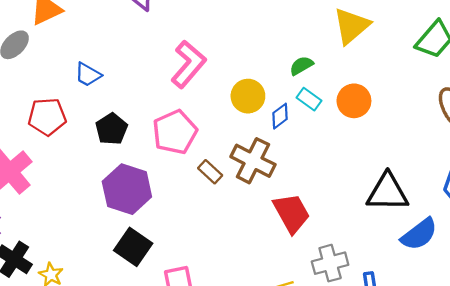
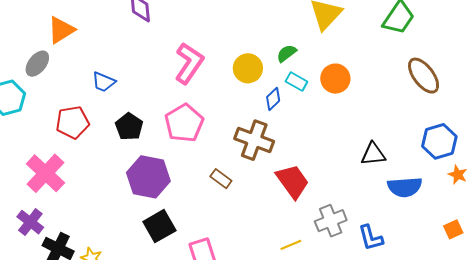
yellow circle: (248, 96) -> (248, 68), moved
brown rectangle: (210, 172) -> (221, 179), moved
black triangle: (387, 192) -> (373, 154), size x0.7
blue semicircle: (419, 234) -> (405, 187), turned 40
black square: (133, 247) -> (159, 226), turned 32

